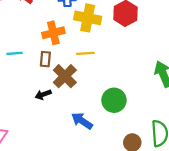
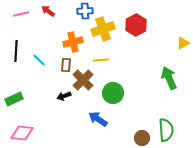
yellow cross: (88, 18) -> (103, 29), turned -30
cyan line: (15, 53) -> (39, 60), turned 48
green circle: (114, 100) -> (113, 93), moved

